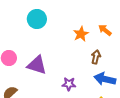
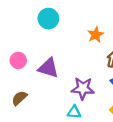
purple star: (69, 84) -> (83, 88), size x1.5

